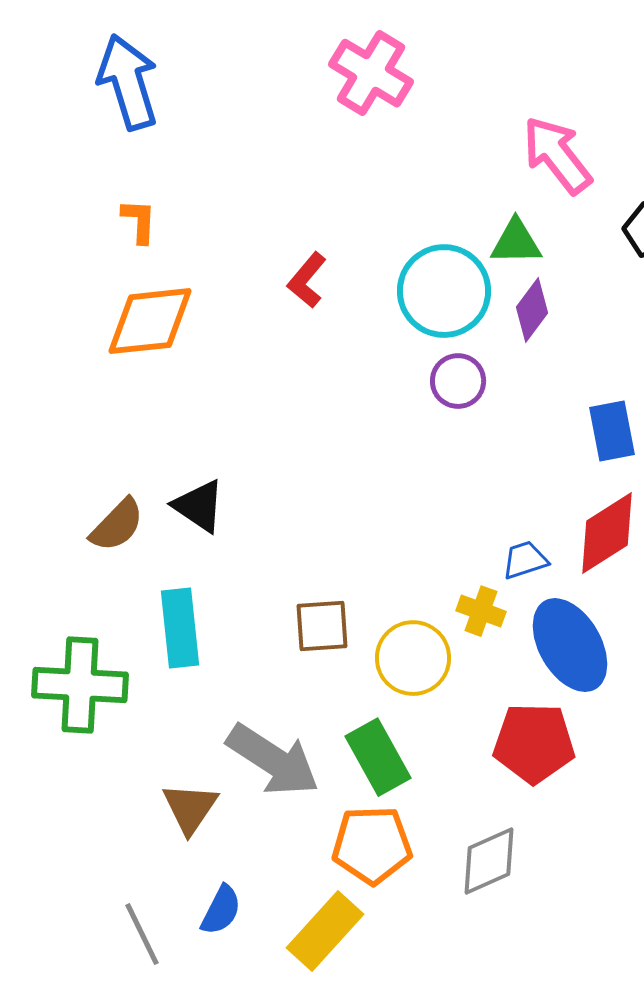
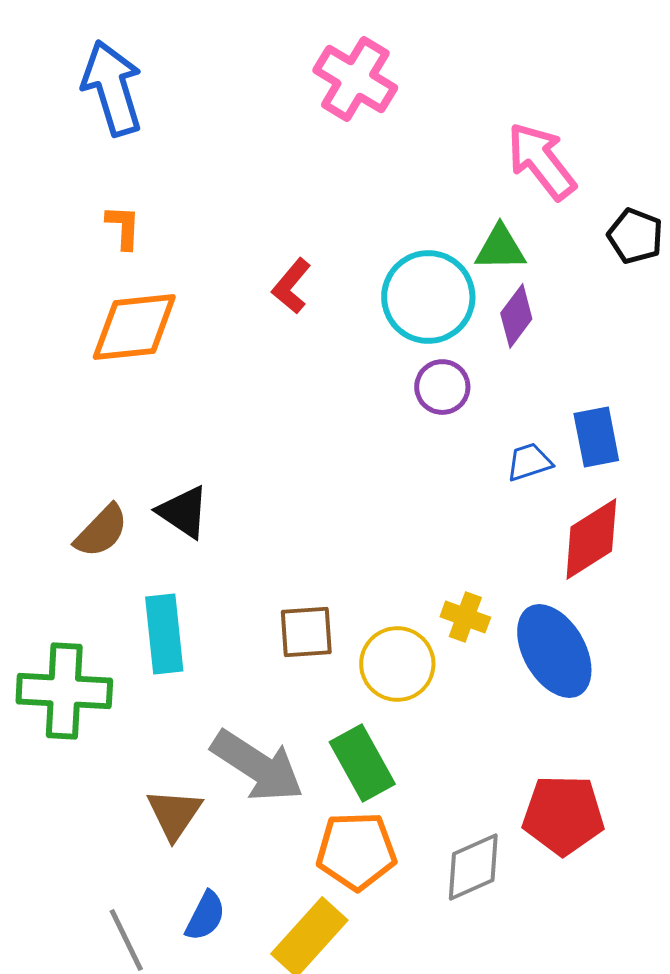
blue trapezoid: (525, 560) -> (529, 462), moved
red pentagon: (534, 743) -> (563, 815), moved

